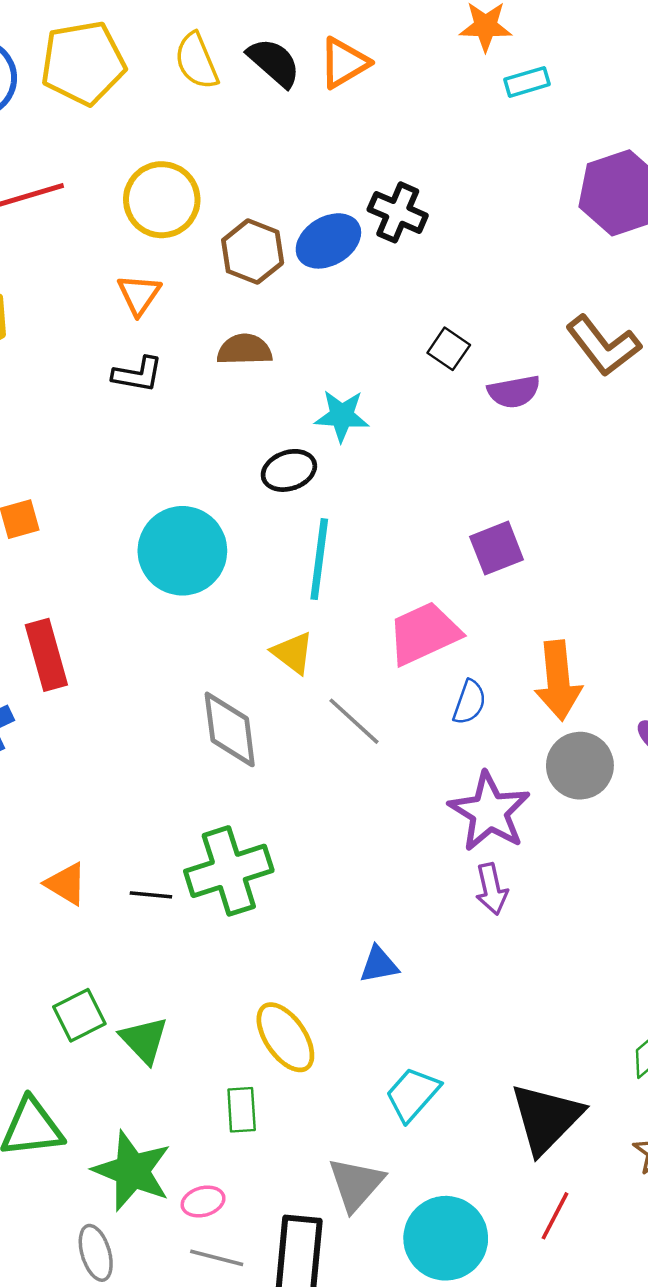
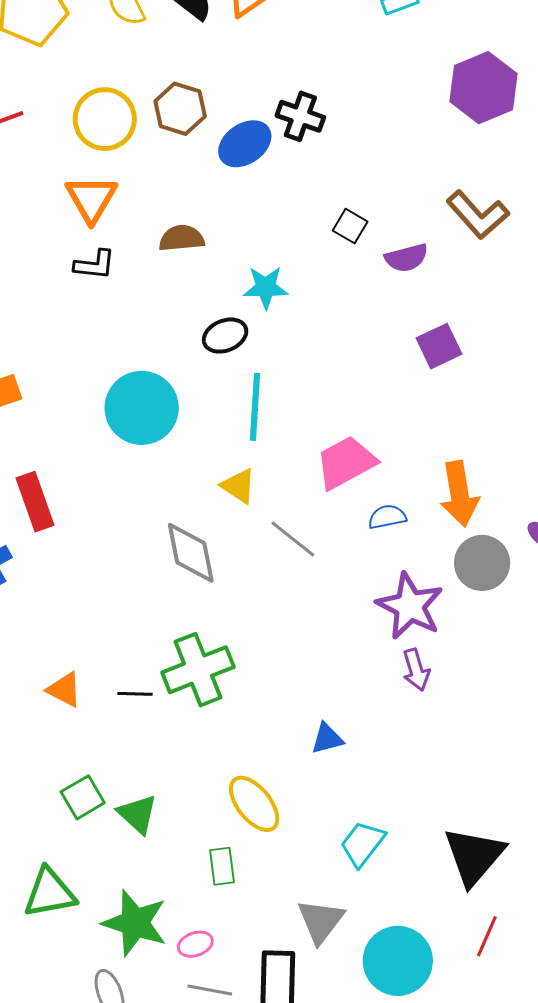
brown hexagon: (253, 252) -> (180, 109), moved
orange triangle: (139, 295) -> (91, 199), size x1.4
purple square: (497, 548) -> (439, 346), moved
blue semicircle: (469, 702) -> (387, 517), turned -117

